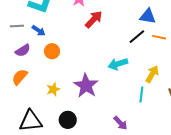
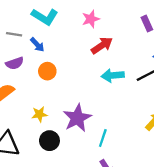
cyan arrow: (118, 64) -> (113, 75), moved
cyan line: (141, 95) -> (103, 138), moved
black circle: (68, 120) -> (49, 141), moved

